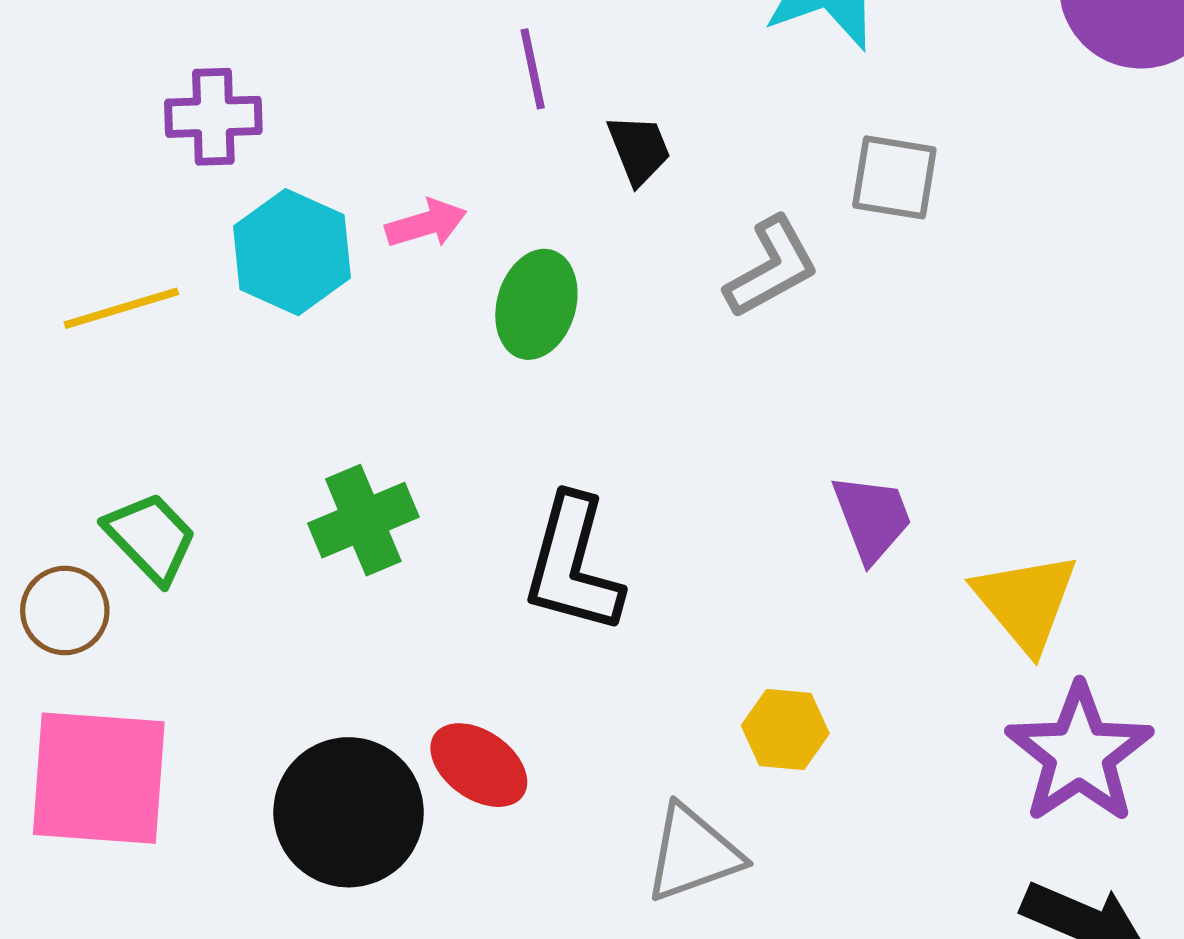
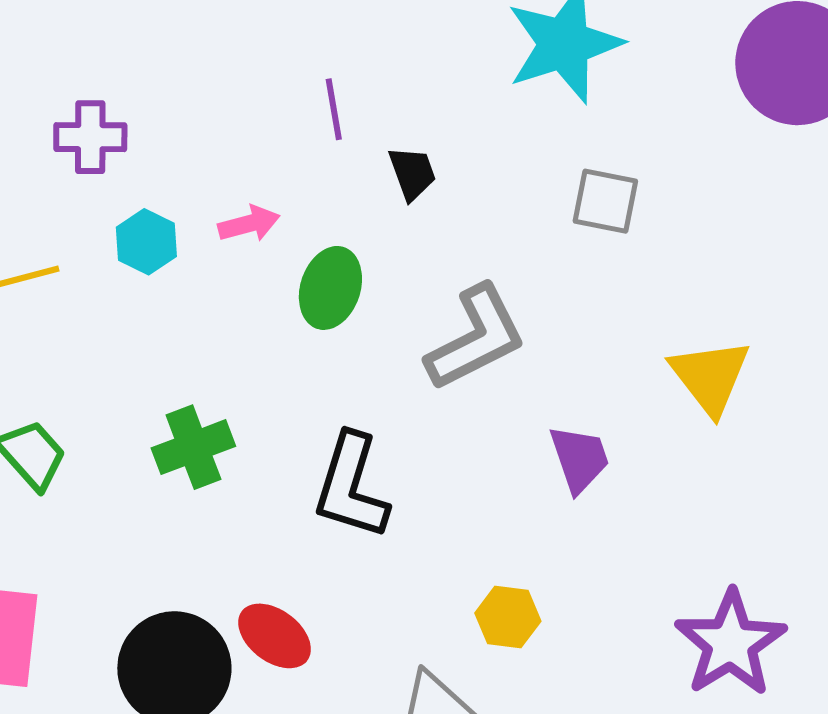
cyan hexagon: (292, 252) -> (146, 242), size x0.7
gray L-shape: (772, 267) -> (476, 338), moved, size x1.4
yellow triangle: (1026, 602) -> (710, 376), moved

